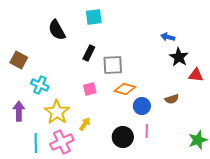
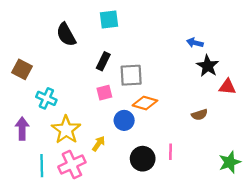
pink square: (90, 89) -> (104, 93), moved
blue circle: (142, 106) -> (124, 120), moved

